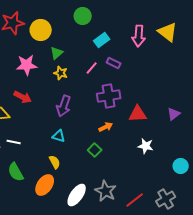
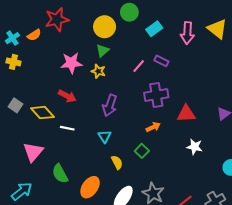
yellow circle: (41, 30) -> (105, 27), moved
cyan rectangle: (102, 40) -> (154, 29), moved
yellow star: (61, 73) -> (98, 71), moved
cyan triangle: (59, 136) -> (105, 136), turned 40
white line: (14, 142) -> (67, 128), moved
yellow semicircle: (55, 162) -> (117, 162), moved

